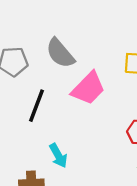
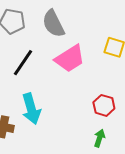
cyan arrow: (58, 156) -> (31, 109), size x1.4

